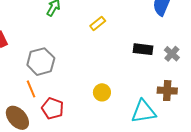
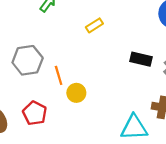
orange line: (31, 89) -> (59, 75), moved
yellow circle: (102, 92) -> (76, 93), moved

